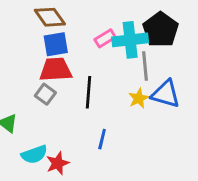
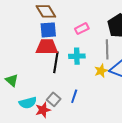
cyan cross: (130, 40) -> (77, 56), moved, size x0.7
black line: (88, 92) -> (56, 62), moved
gray square: (45, 94) -> (54, 99), moved

